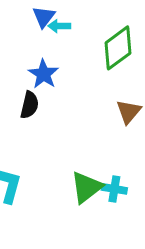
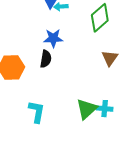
blue star: (44, 74) -> (53, 38), turned -30

